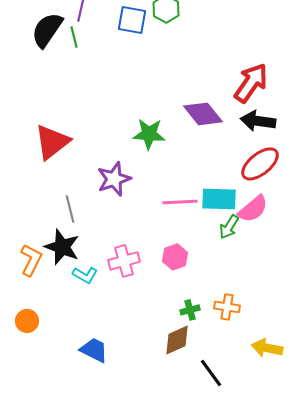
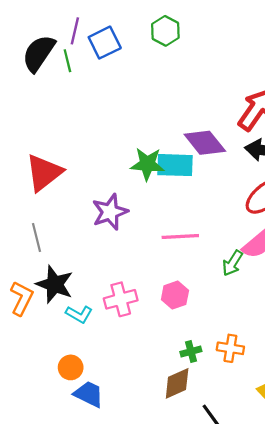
blue square: (132, 20) -> (105, 43), moved, turned -36
cyan rectangle: (219, 199) -> (175, 165), moved
gray line: (70, 209) -> (37, 238), moved
orange circle: (27, 321) -> (71, 367), moved

